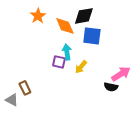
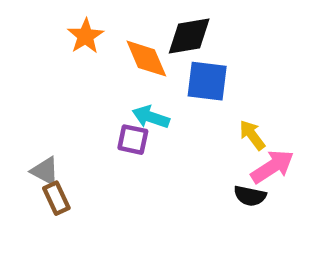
cyan arrow: (67, 52) -> (151, 117), turned -63
yellow arrow: (81, 67) -> (252, 135), moved, turned 104
gray triangle: (12, 100) -> (45, 171), moved

